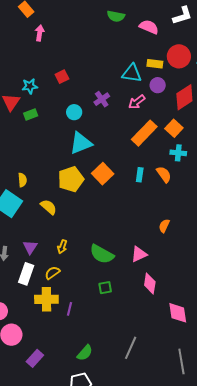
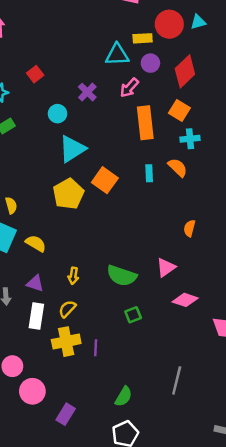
orange rectangle: (144, 133) -> (145, 123), turned -40
yellow semicircle: (49, 207) -> (36, 243), moved
purple triangle: (30, 247) -> (35, 283), turned -35
pink diamond: (150, 284) -> (185, 300), turned -70

